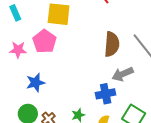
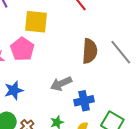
gray arrow: (123, 74) -> (61, 84), moved

